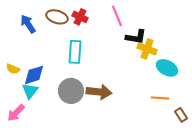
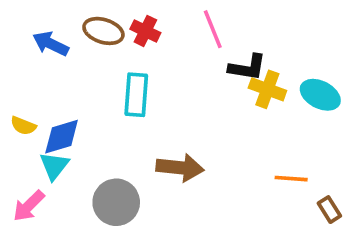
blue arrow: (28, 24) -> (51, 44), turned -30
cyan ellipse: (167, 68) -> (320, 95), moved
gray circle: (71, 91) -> (116, 202), moved

